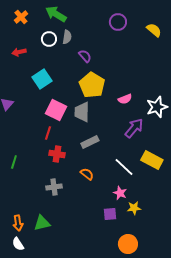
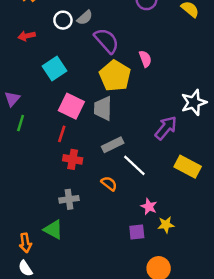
gray semicircle: (67, 37) -> (85, 18), turned 40
purple semicircle: (85, 56) -> (107, 41), size x1.6
pink semicircle: (125, 99) -> (145, 59), moved, turned -88
green line: (14, 162) -> (21, 123), moved
white line: (124, 167) -> (134, 165), moved
green triangle: (42, 223) -> (53, 230), moved, turned 42

